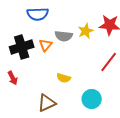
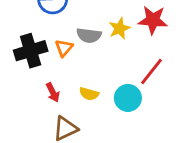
red arrow: (13, 78) -> (53, 92), moved
cyan circle: (92, 99) -> (128, 98), moved

